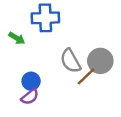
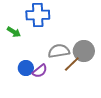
gray semicircle: (70, 61) -> (59, 51), turned 110
purple semicircle: (30, 97) -> (40, 71), moved

